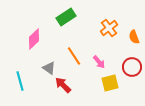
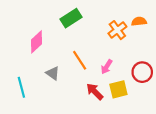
orange semicircle: (134, 37) -> (139, 21), moved, turned 104
pink arrow: (99, 62) -> (107, 67), turned 72
red arrow: (63, 85) -> (95, 92), moved

